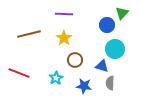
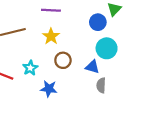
cyan star: (56, 78) -> (30, 68), moved
blue star: (84, 86) -> (49, 89), moved

